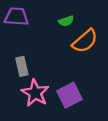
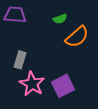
gray rectangle: (22, 66) -> (20, 60), turned 30

